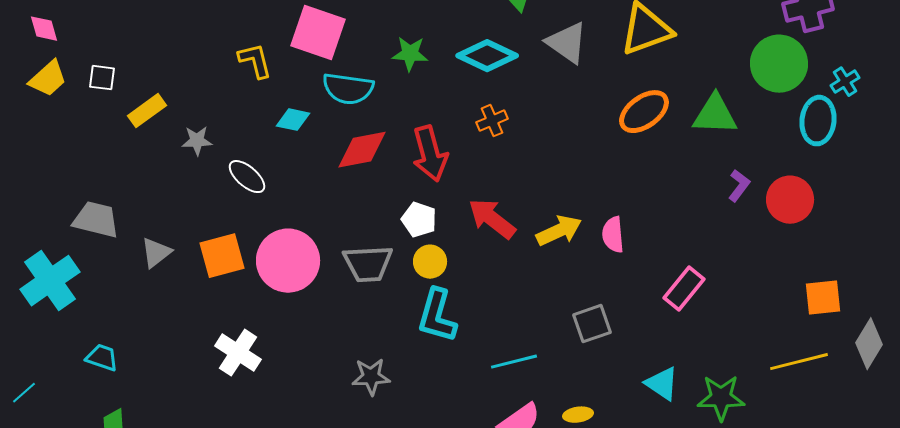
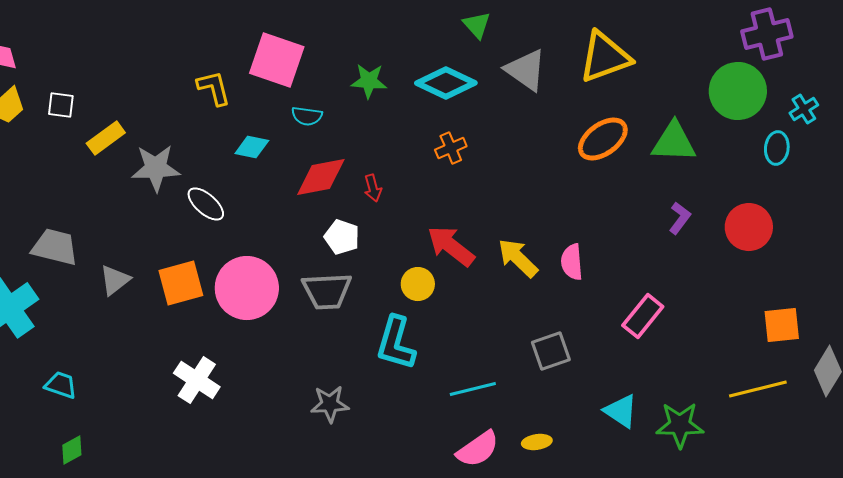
cyan semicircle: (348, 89) -> (307, 116), size x0.6
cyan ellipse: (818, 121) -> (777, 148), size x0.7
gray star: (197, 141) -> (156, 168), size x1.6
red arrow: (430, 154) -> (373, 188), moved, size x0.5
purple L-shape: (739, 186) -> (680, 218), moved
white pentagon: (419, 220) -> (342, 237), moved
yellow arrow: (559, 231) -> (518, 258), turned -111
yellow circle: (430, 262) -> (418, 284), moved

